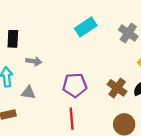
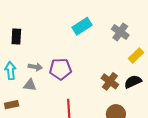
gray arrow: (34, 61) -> (35, 67), moved
purple pentagon: (75, 85) -> (60, 69), moved

